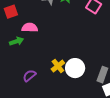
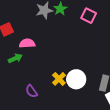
purple semicircle: (29, 76) -> (31, 91), turned -80

